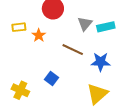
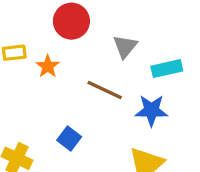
cyan rectangle: (106, 27) -> (167, 69), moved

